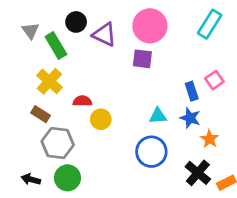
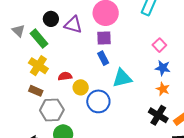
blue rectangle: (192, 91) -> (103, 58), moved
cyan triangle: (158, 116) -> (122, 78), size x1.5
blue star: (190, 118) -> (163, 68), moved
blue circle: (151, 152) -> (98, 101), moved

